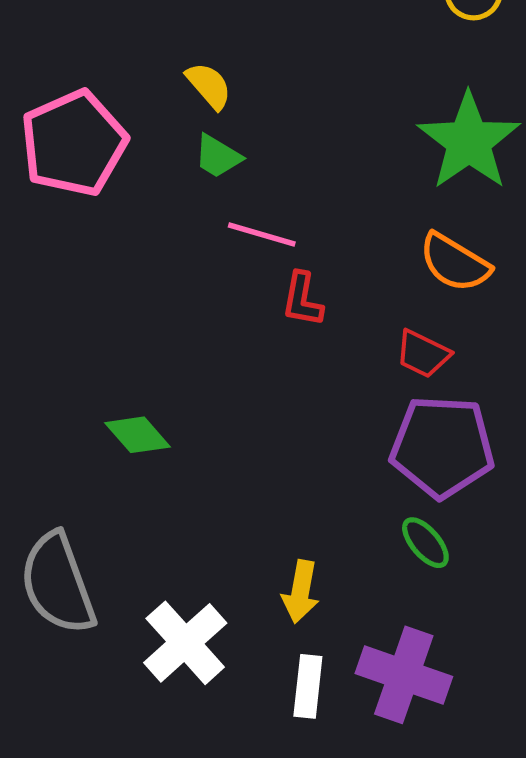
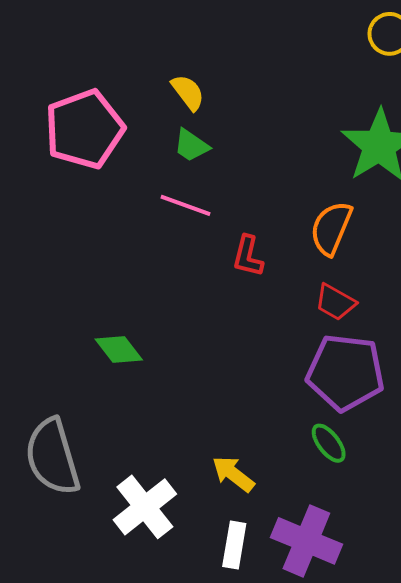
pink line: (262, 234) -> (186, 205), moved
orange semicircle: (455, 263) -> (331, 228), moved, turned 78
yellow arrow: (301, 592) -> (233, 474), turned 114

